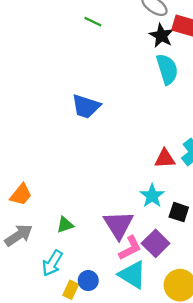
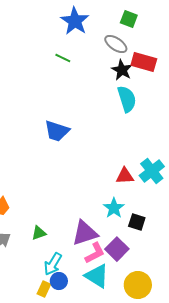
purple triangle: (118, 225) -> (85, 233), turned 44
cyan arrow: (52, 263) -> (53, 264), moved

